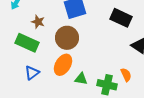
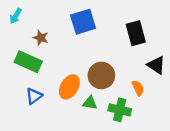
black rectangle: (121, 18) -> (136, 33), turned 50
brown circle: (67, 38) -> (101, 75), moved
orange semicircle: (126, 75) -> (138, 88), moved

